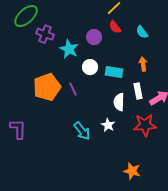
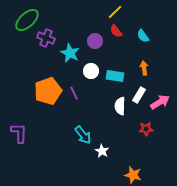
white rectangle: (138, 91) -> (139, 95), turned 42
white star: (108, 125) -> (102, 151), moved
red star: (145, 125) -> (146, 129), size x0.6

